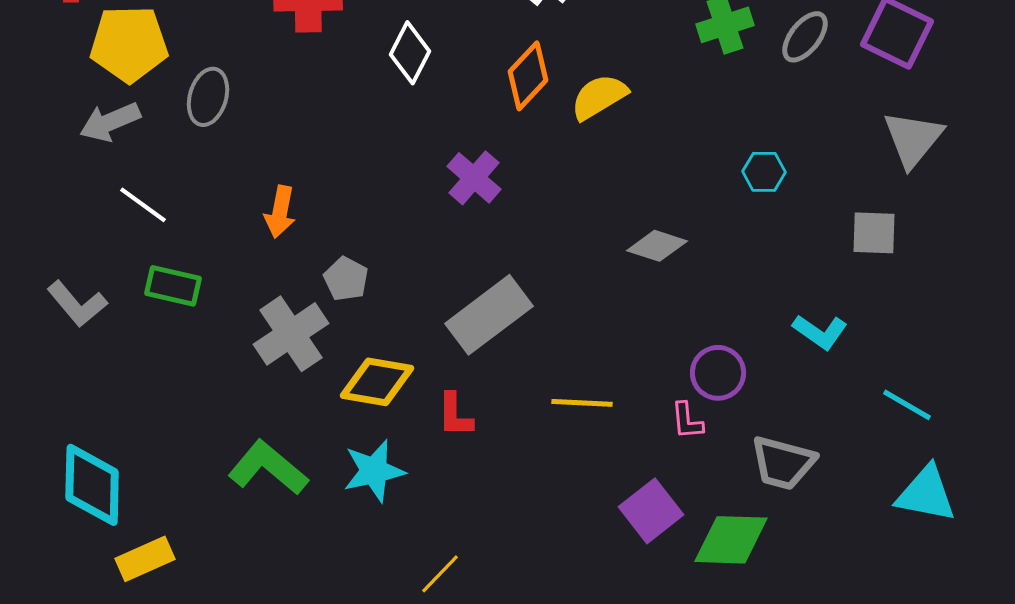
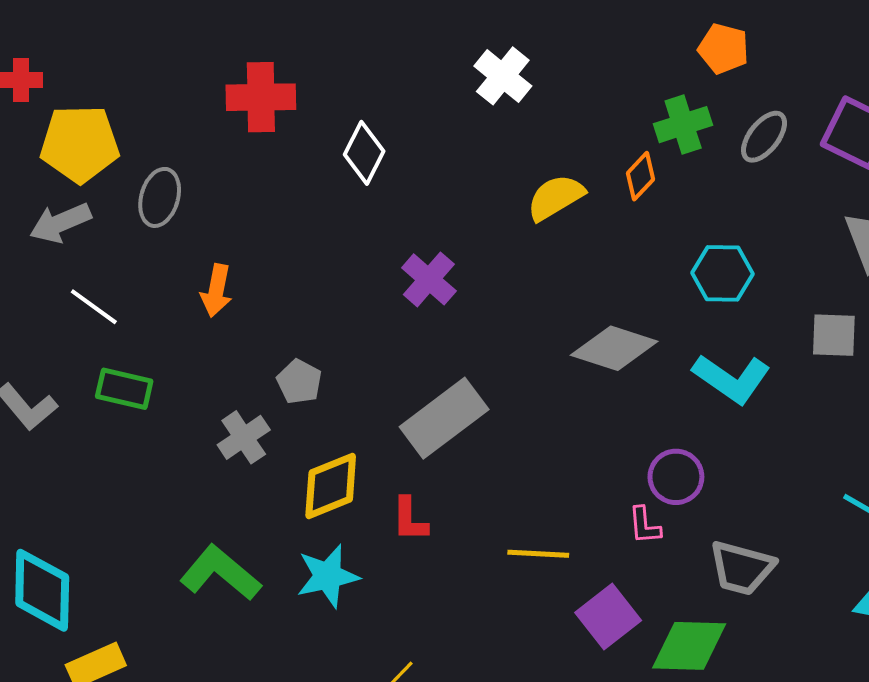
orange diamond: (528, 76) -> (641, 176), moved, size x0.7
cyan hexagon: (764, 172) -> (723, 273), size x1.4
orange arrow: (280, 212) -> (216, 291), moved
gray diamond: (657, 246) -> (614, 348), size x1.4
cyan L-shape: (820, 332) -> (732, 379), moved, size x1.4
gray cross: (291, 334) -> (244, 437), size x0.7
yellow diamond: (377, 382) -> (331, 486), turned -32
yellow line: (582, 403) -> (538, 554), moved

